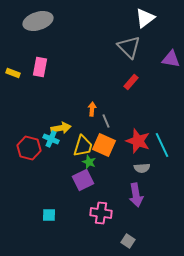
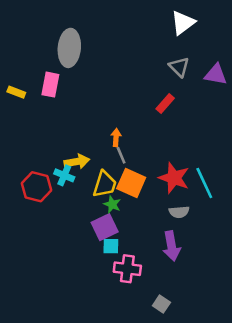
gray ellipse: (38, 21) -> (69, 48), moved, turned -68
gray triangle: (129, 47) -> (179, 67), moved, size x0.7
gray line: (106, 121) -> (121, 155), moved
cyan square: (49, 215) -> (111, 246), moved

